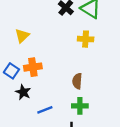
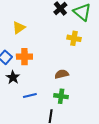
brown semicircle: (77, 81) -> (62, 74), turned 64

